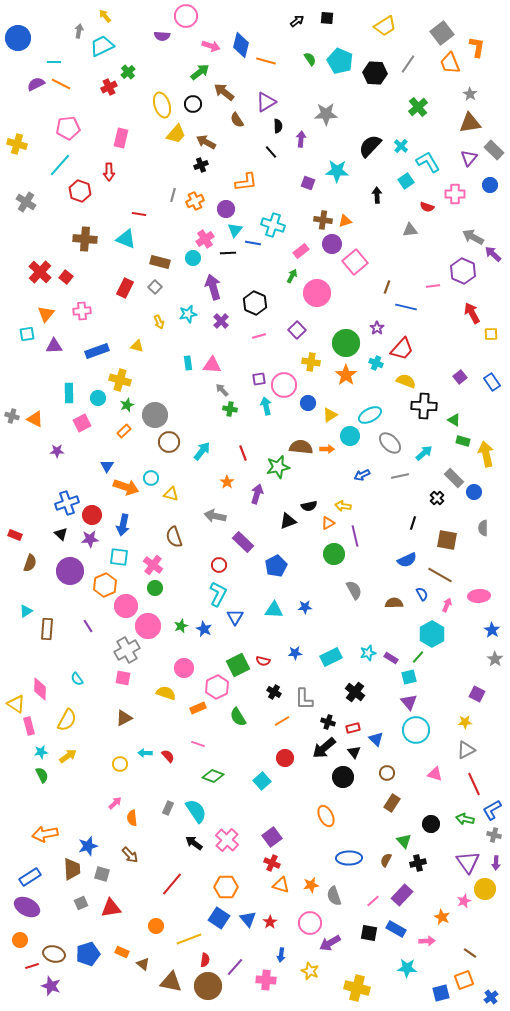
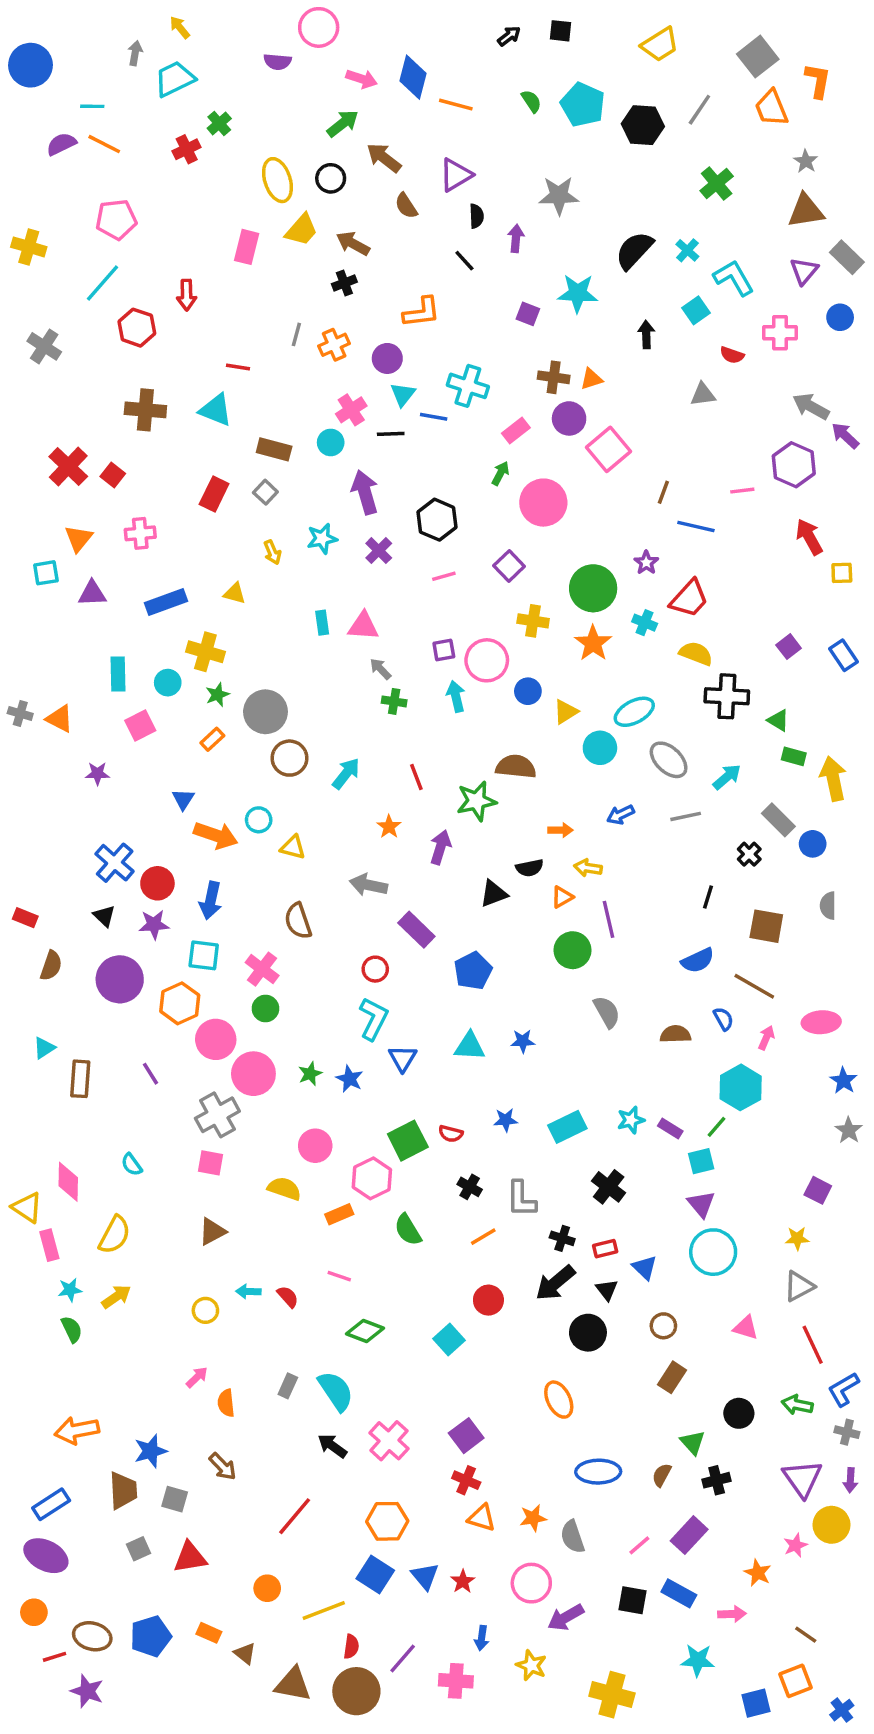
pink rectangle: (121, 138) -> (247, 247), moved
orange arrow: (327, 449) -> (560, 830), moved
blue cross: (67, 503) -> (115, 863), turned -30

